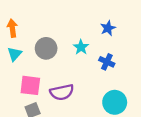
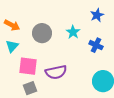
orange arrow: (12, 28) -> (12, 25), moved, turned 126
cyan triangle: (15, 54) -> (12, 46), moved

